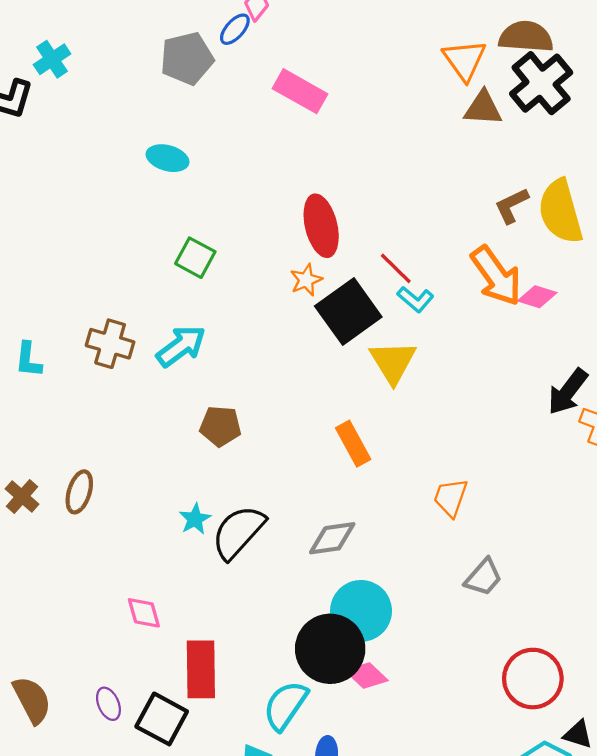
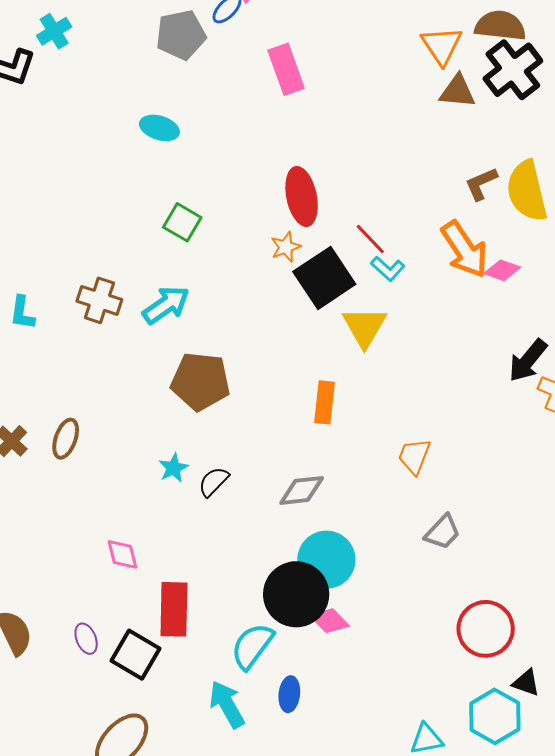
pink rectangle: (300, 91) -> (286, 69), turned 39
brown pentagon: (220, 426) -> (200, 381), size x1.5
orange rectangle: (353, 444) -> (324, 402), turned 33
black semicircle: (238, 532) -> (214, 482), size x0.6

